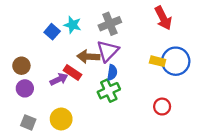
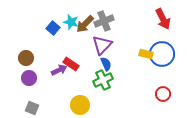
red arrow: (163, 18) -> (163, 19), moved
brown arrow: (88, 57) -> (85, 24), moved, turned -48
blue semicircle: (112, 73) -> (106, 64), turned -32
red circle: (162, 107) -> (163, 94), moved
yellow circle: (61, 119) -> (80, 105), moved

